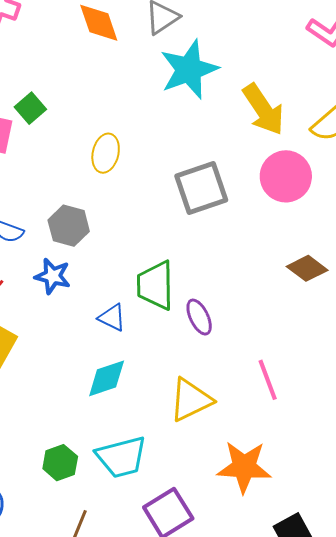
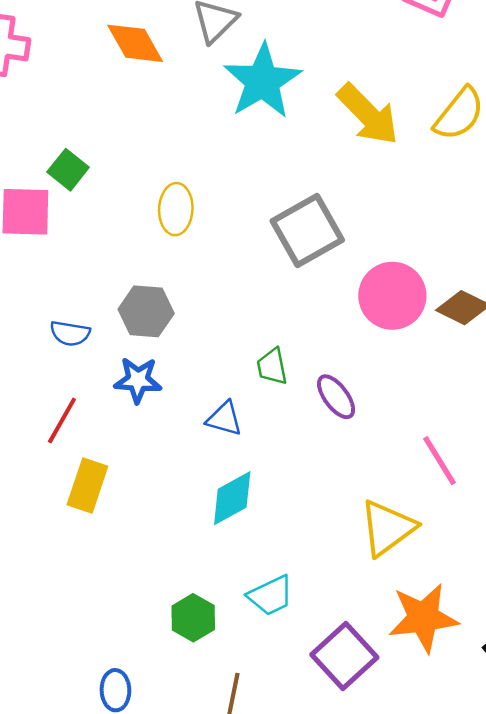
pink circle: (286, 176) -> (392, 296), moved
green trapezoid: (155, 285) -> (272, 367), size x0.6
yellow triangle: (191, 400) -> (387, 528), moved
cyan trapezoid: (121, 457) -> (271, 596), size x0.7
orange star: (244, 467) -> (423, 618), moved

